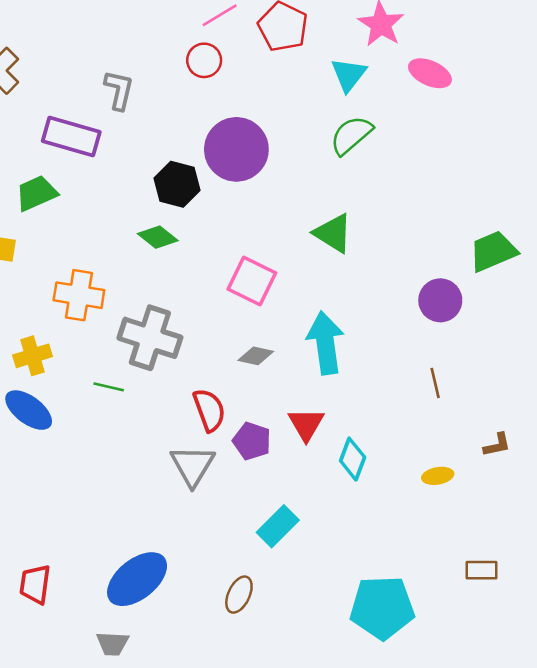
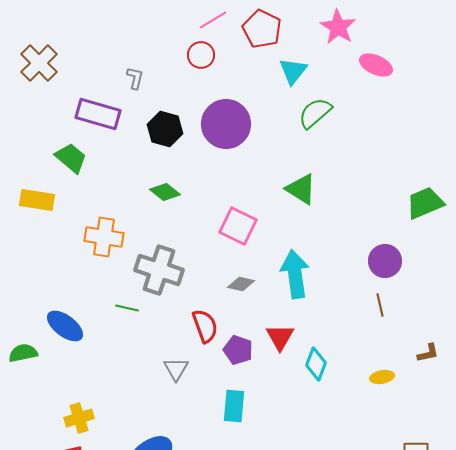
cyan triangle: (349, 75) -> (293, 71), moved
gray L-shape: (119, 90) -> (135, 78), size x0.7
black hexagon: (177, 184) -> (165, 129), moved
green trapezoid: (36, 193) -> (71, 158), turned 64
purple circle: (440, 300) -> (385, 261), moved
yellow cross: (33, 356) -> (79, 418), moved
gray triangle: (193, 466) -> (176, 369), moved, size x0.7
cyan rectangle: (278, 526) -> (234, 406), moved, turned -40

